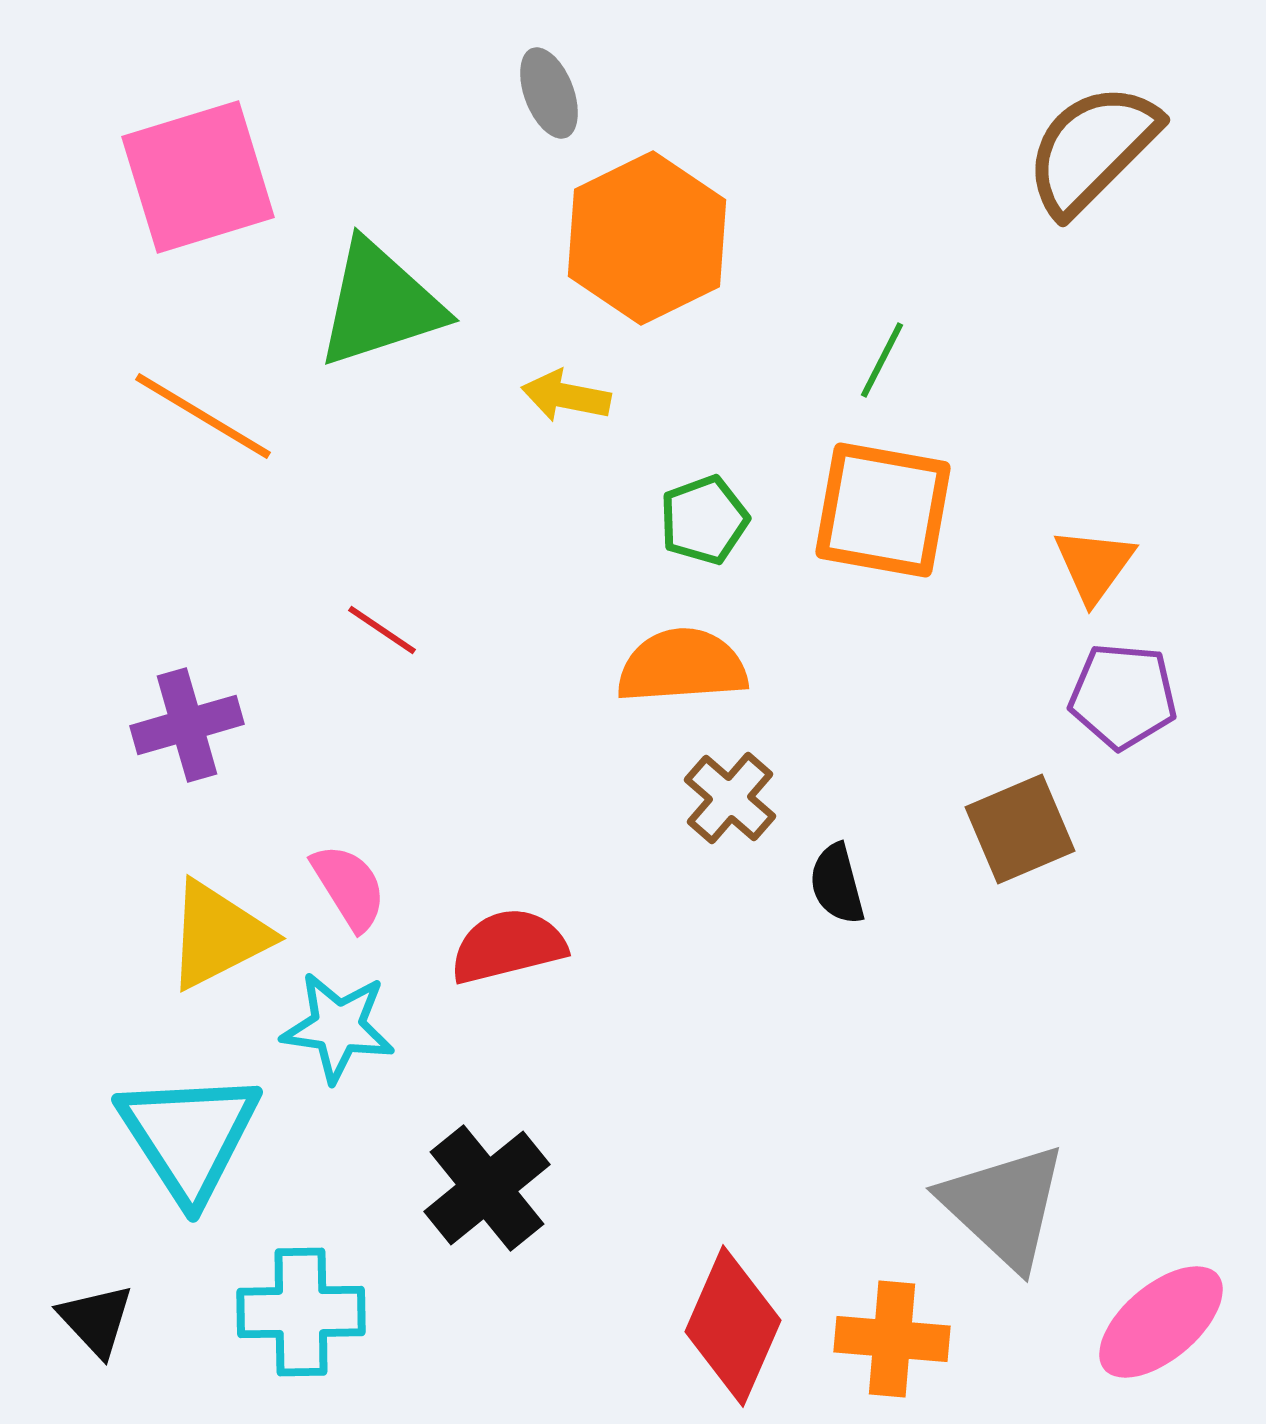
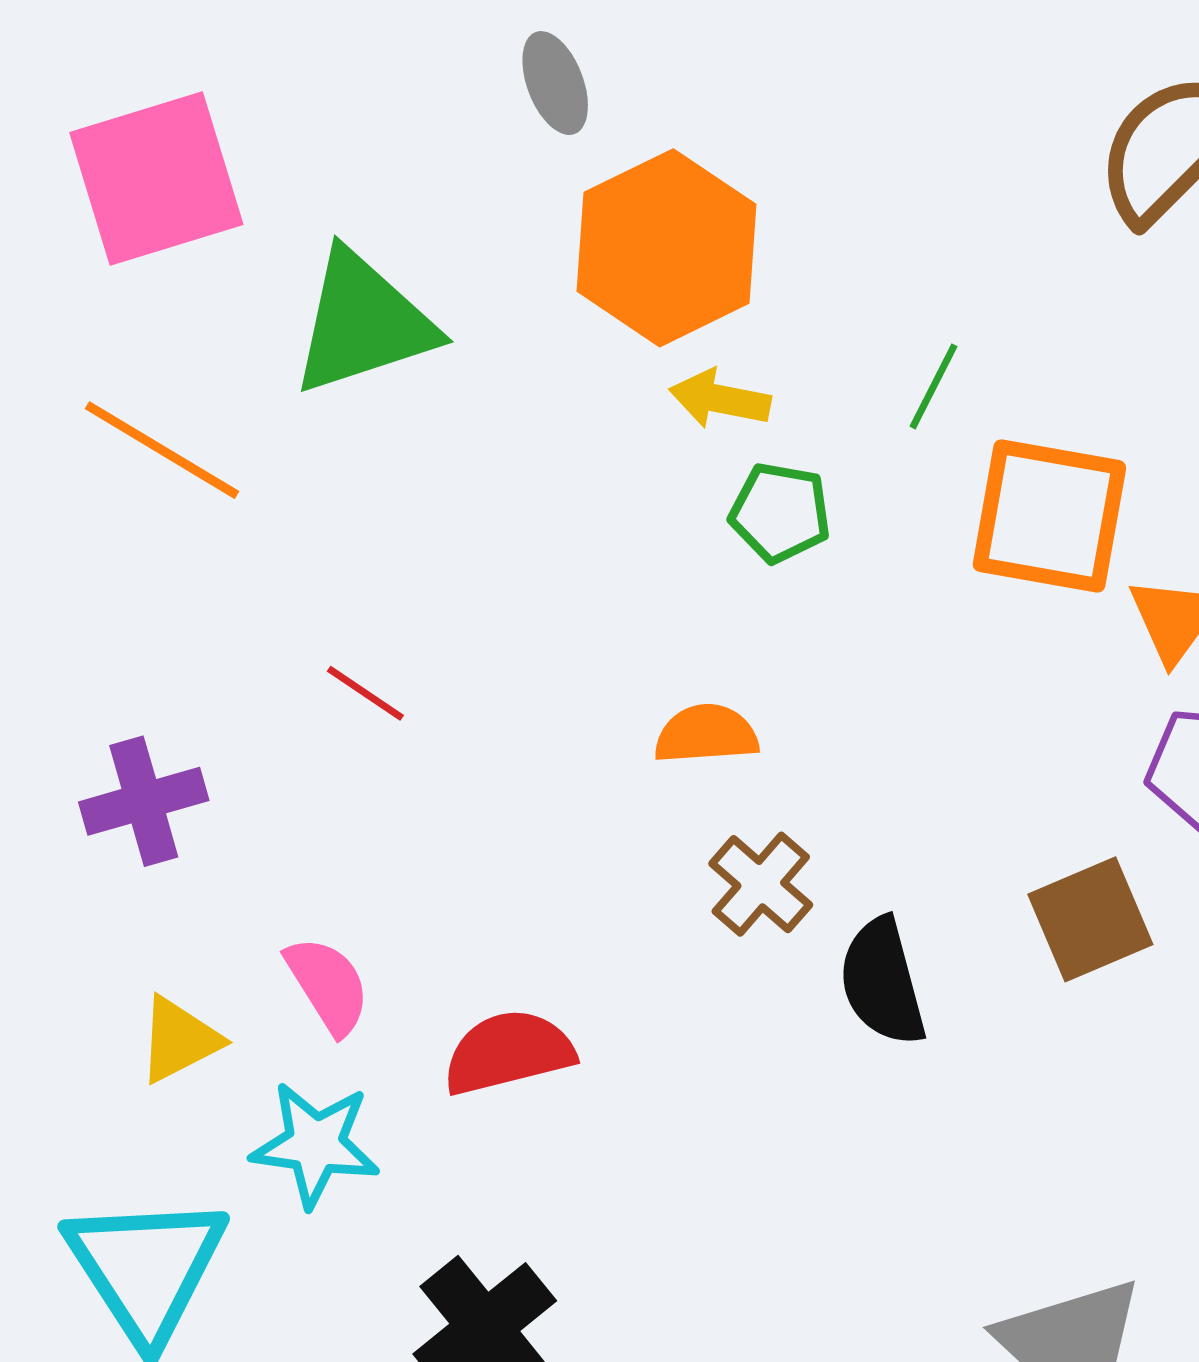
yellow arrow: (566, 396) -> (720, 399), moved
orange square: (883, 510) -> (1049, 516), moved
green pentagon: (704, 520) -> (780, 513), moved, turned 30
orange semicircle: (682, 666) -> (706, 734), size x0.7
black semicircle: (837, 884) -> (882, 982), size x1.4
yellow triangle: (218, 935) -> (179, 1040), size x0.7

